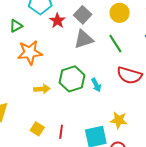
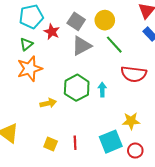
yellow circle: (120, 13) -> (105, 20), moved
green triangle: (16, 26) -> (26, 44), moved
cyan arrow: (96, 85) -> (102, 90), turned -144

